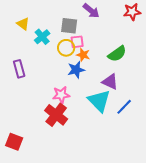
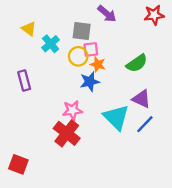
purple triangle: (110, 82) -> (141, 99), moved

